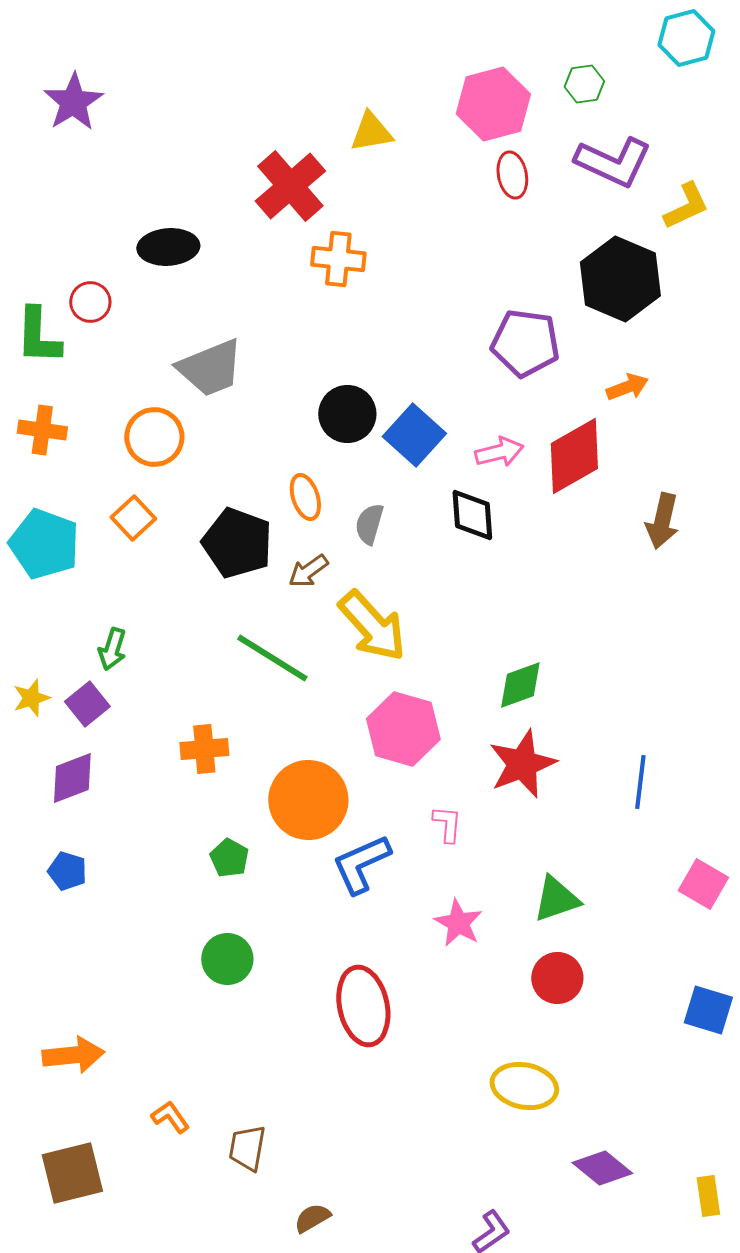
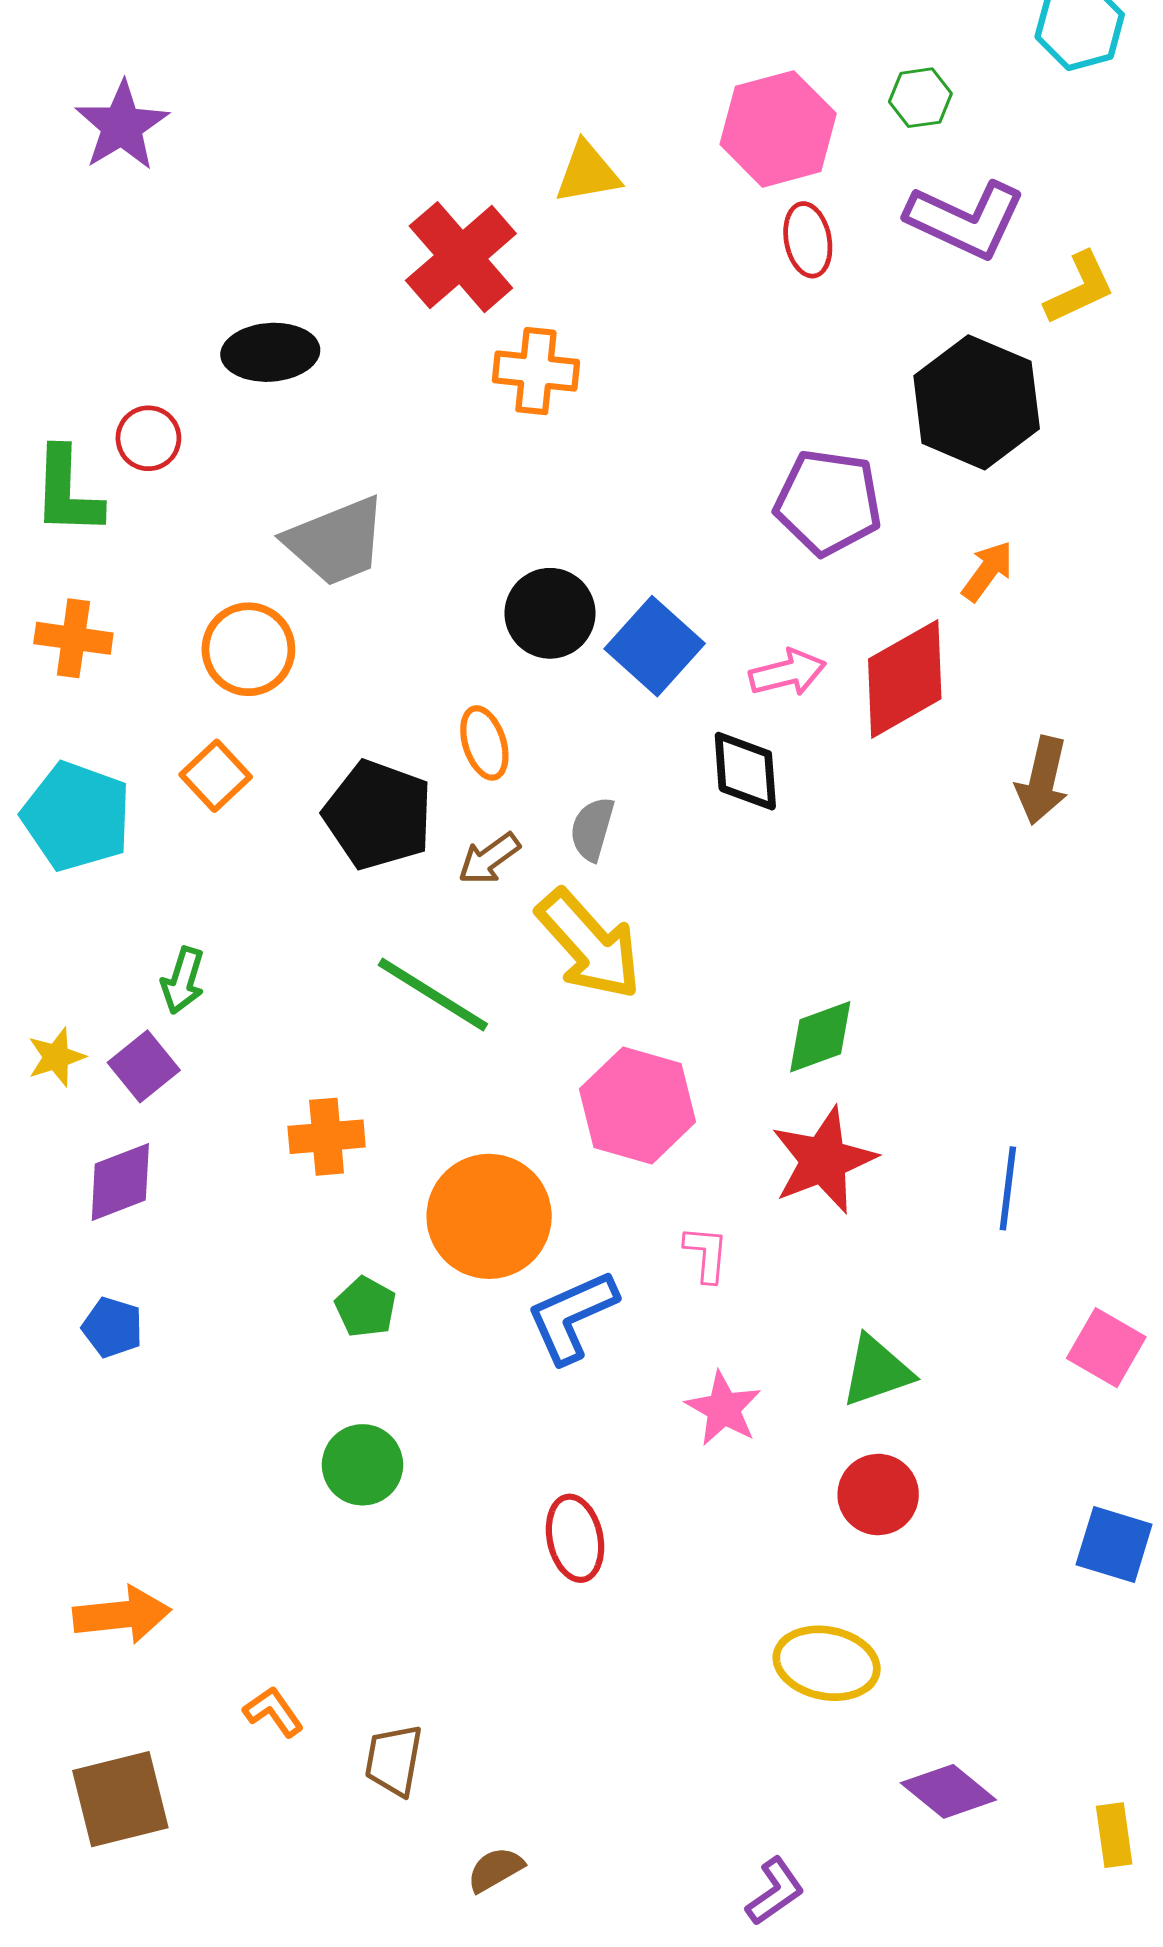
orange arrow: (627, 387) -> (988, 571), turned -33
gray semicircle: (369, 524) -> (592, 829), moved
red ellipse: (363, 1006) -> (575, 1538), size x0.7

